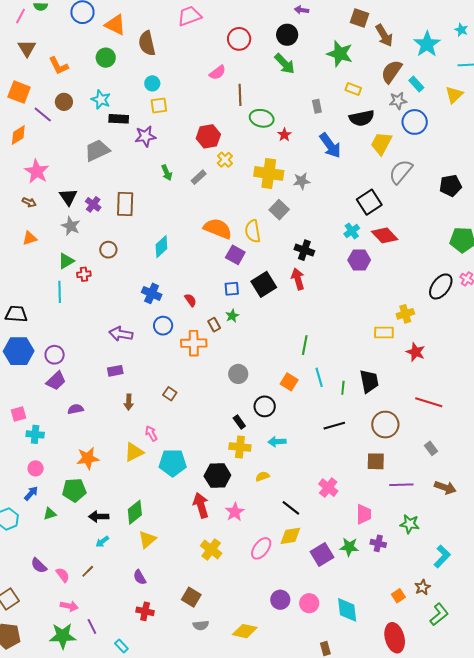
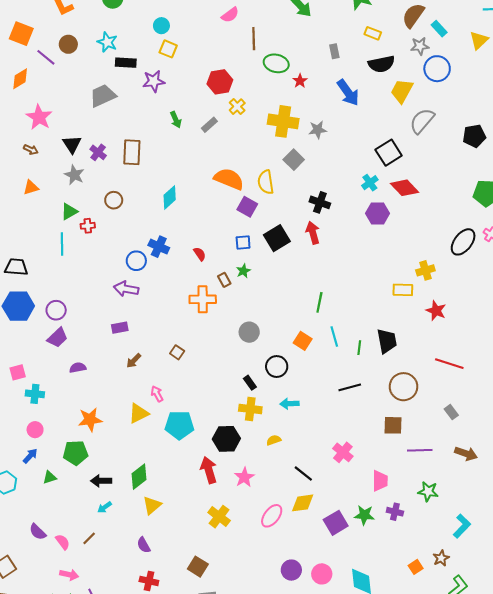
yellow square: (159, 106) -> (168, 49), turned 30
blue circle: (163, 326) -> (136, 261), moved
brown arrow: (129, 402) -> (134, 361), turned 42

